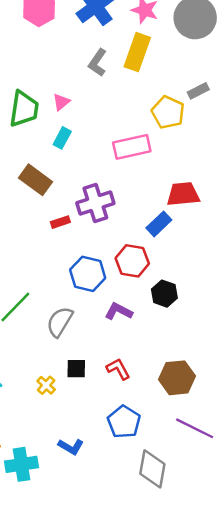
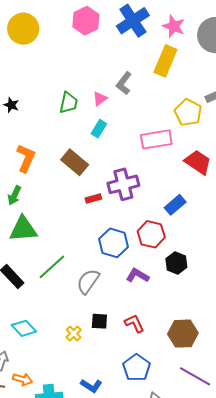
gray L-shape: (98, 63) -> (124, 83), moved
green trapezoid: (24, 109) -> (69, 103), size x0.7
red trapezoid: (183, 194) -> (198, 162), moved, turned 36

